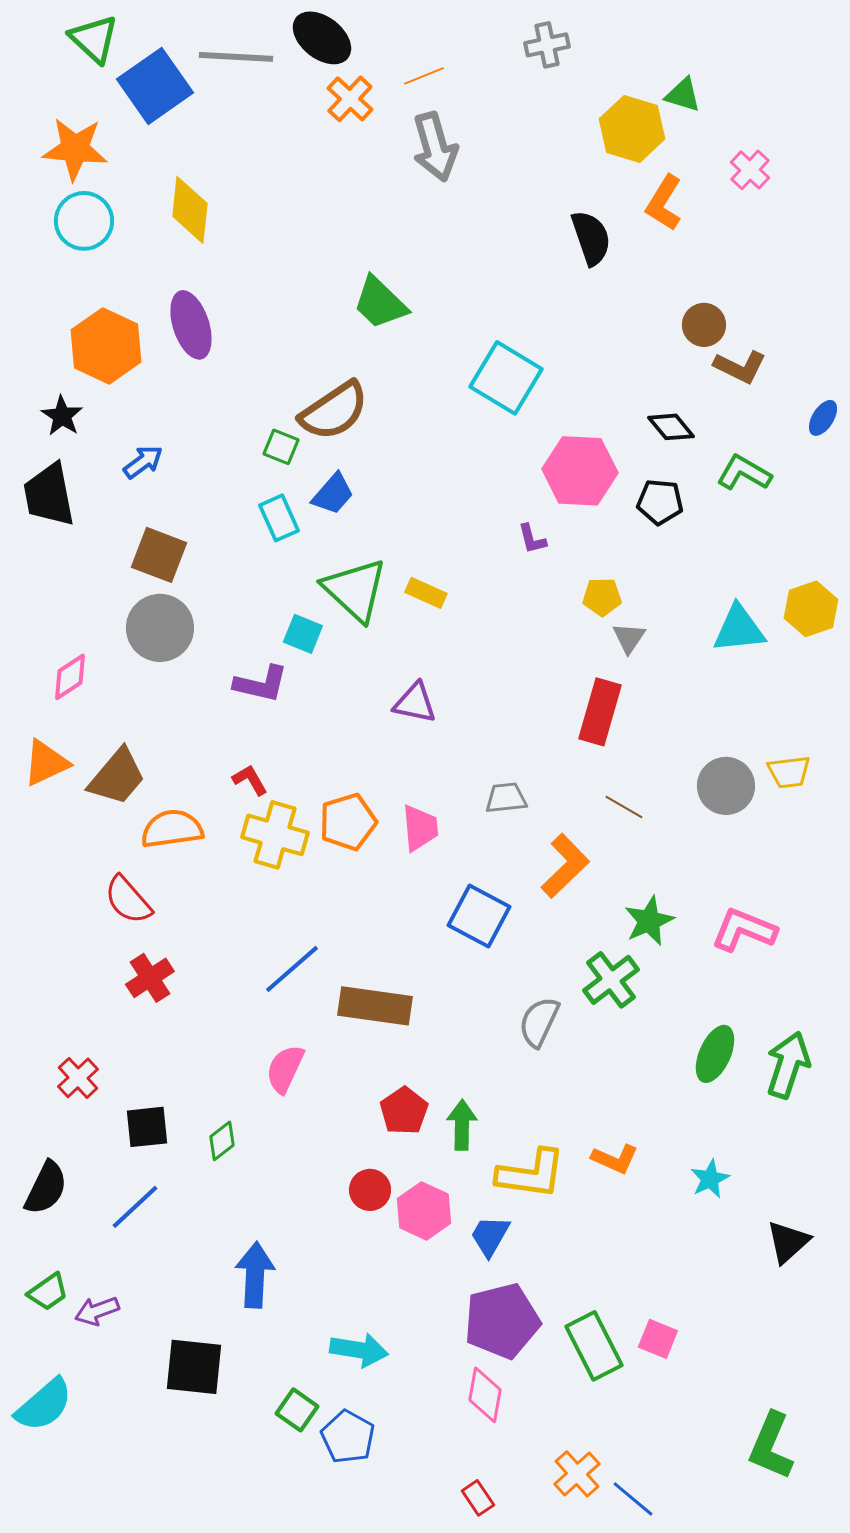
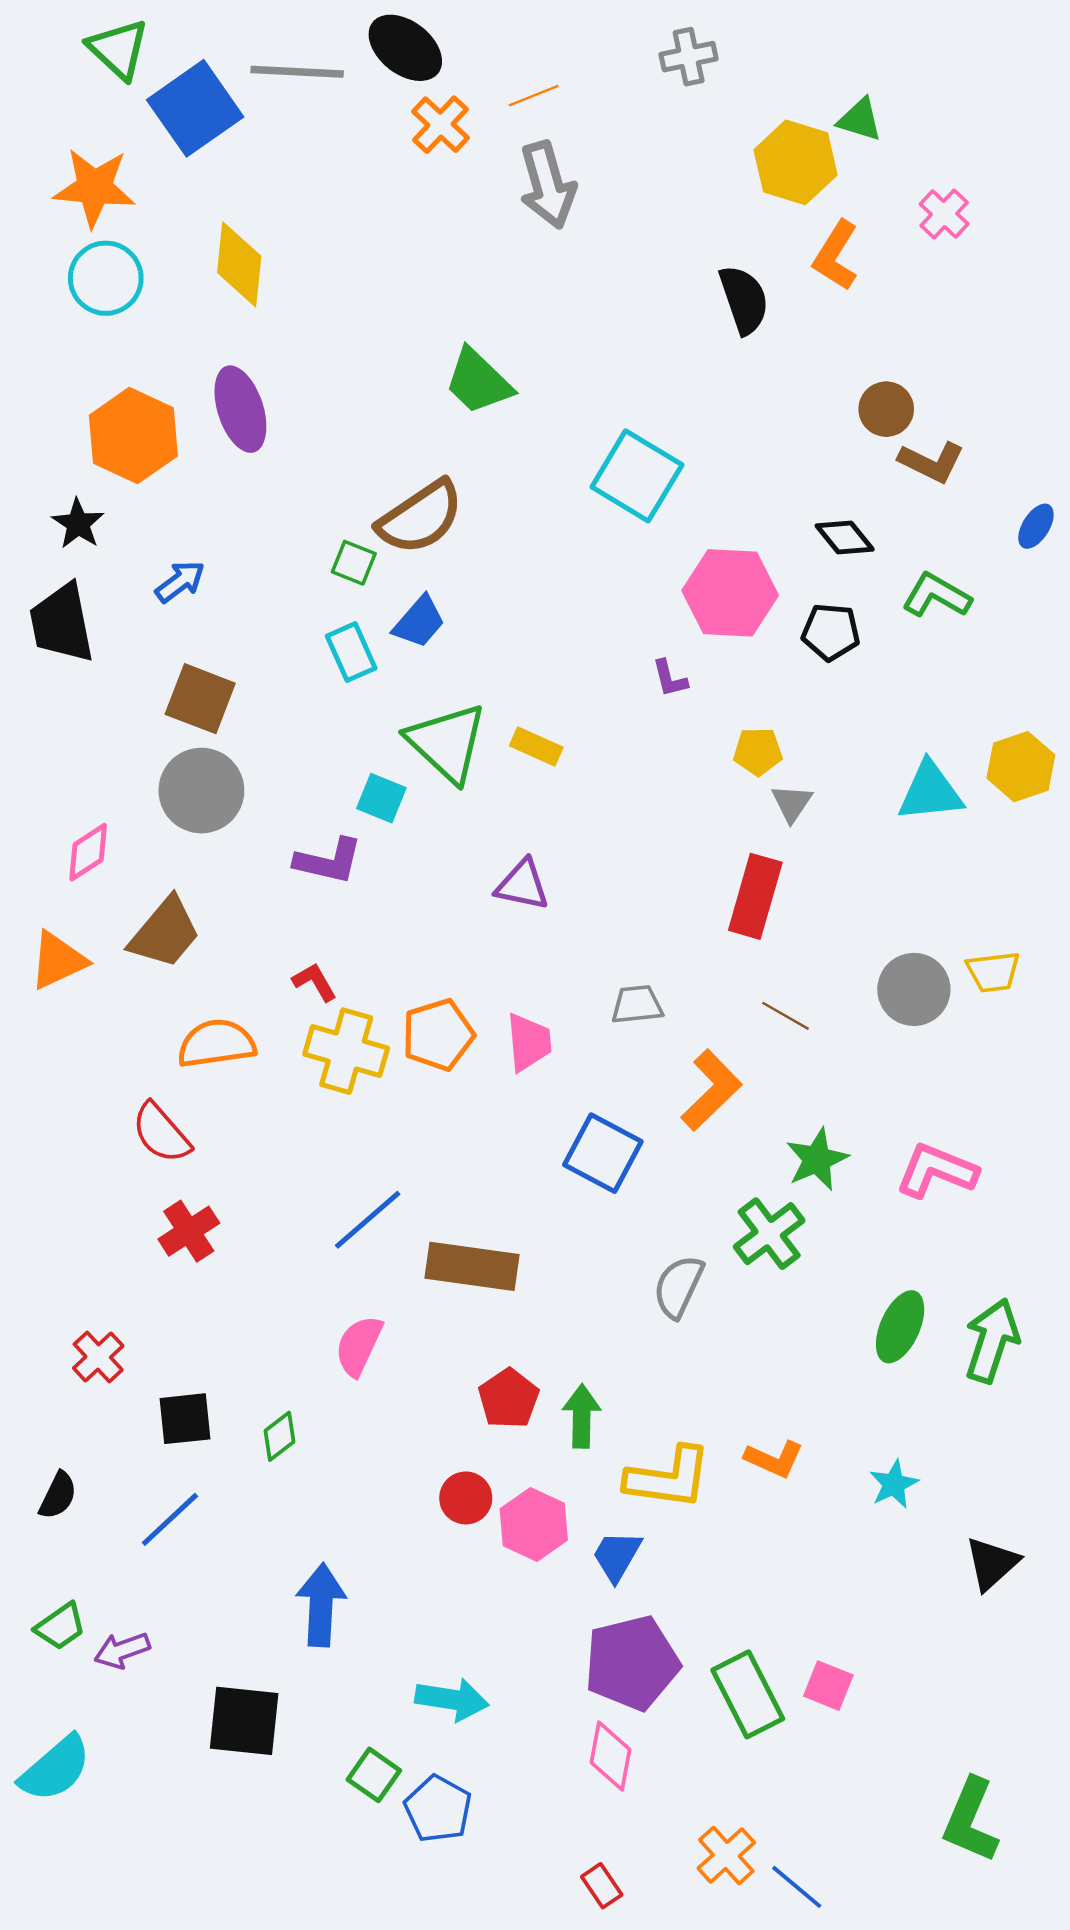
brown trapezoid: (117, 777) -> (165, 933), moved
black semicircle: (46, 1188) -> (58, 1495), size x0.7

